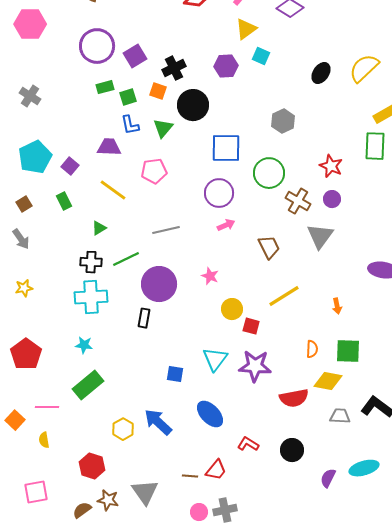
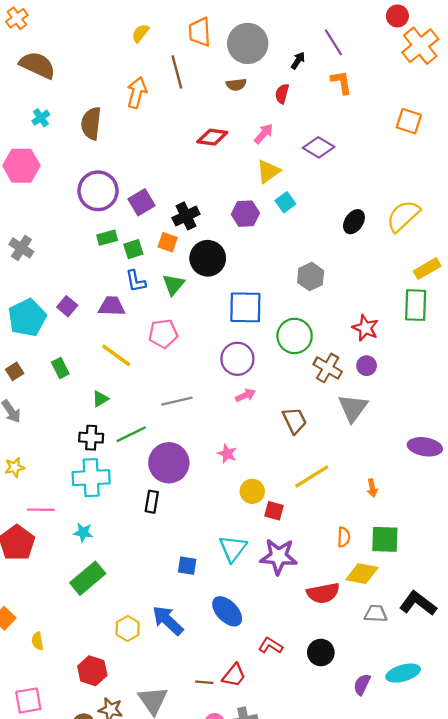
cyan square: (261, 56) -> (285, 202), turned 30
purple square: (70, 166) -> (67, 306), moved
pink line: (47, 407) -> (41, 510), moved

